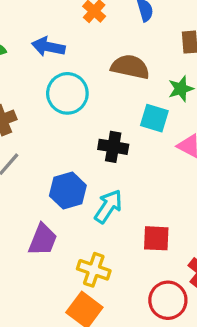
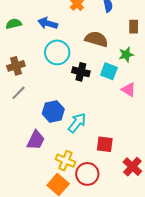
black cross: (113, 147) -> (81, 72), moved
red circle: (168, 300) -> (87, 174), moved

